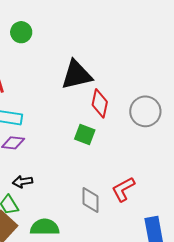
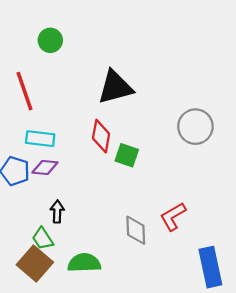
red diamond: (100, 103) -> (101, 136), moved
black arrow: (23, 182) -> (57, 211), turned 102

